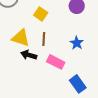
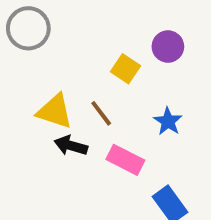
yellow square: (41, 14) -> (125, 69), moved
brown line: (44, 39) -> (101, 113), turned -40

